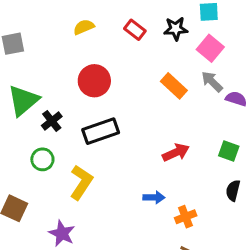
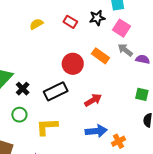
red circle: (94, 81) -> (73, 64), moved
red arrow: (176, 152) -> (93, 100), moved
yellow L-shape: (81, 182) -> (47, 127), turned -120
blue arrow: (154, 197) -> (96, 131), size x1.5

